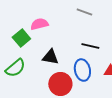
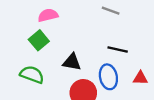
pink semicircle: (39, 24) -> (48, 15), moved
green semicircle: (15, 68) -> (32, 75), turned -120

